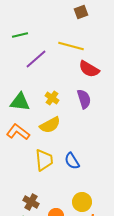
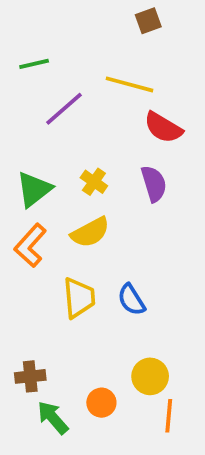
green triangle: (20, 102) -> (34, 189), turned -45
orange L-shape: (18, 132) -> (30, 245), turned -85
brown cross: (31, 202) -> (30, 376), moved, turned -35

